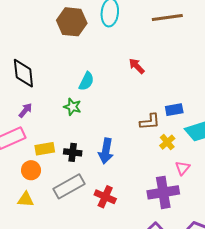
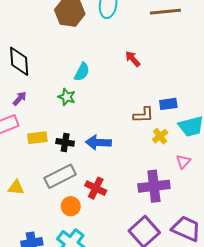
blue arrow: (106, 151) -> (98, 142), turned 80
pink triangle: (183, 168) -> (183, 162), moved
orange circle: (31, 170) -> (71, 206), moved

